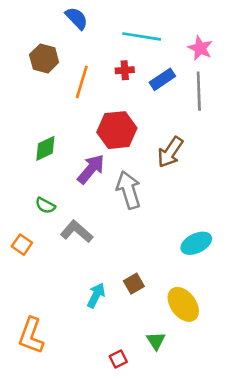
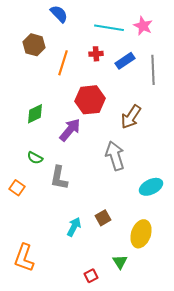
pink star: (200, 48) -> (143, 26), moved
gray arrow: (129, 190) -> (115, 156), moved
gray L-shape: (77, 232) -> (59, 178), turned -120
yellow ellipse: (183, 304) -> (141, 234), turned 56

